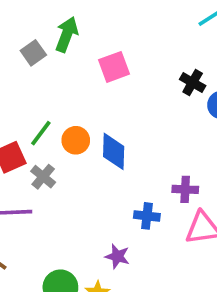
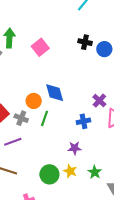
green line: (41, 133) -> (45, 118), moved
orange circle: (76, 140) -> (34, 101), moved
purple cross: (185, 189) -> (99, 101), turned -32

